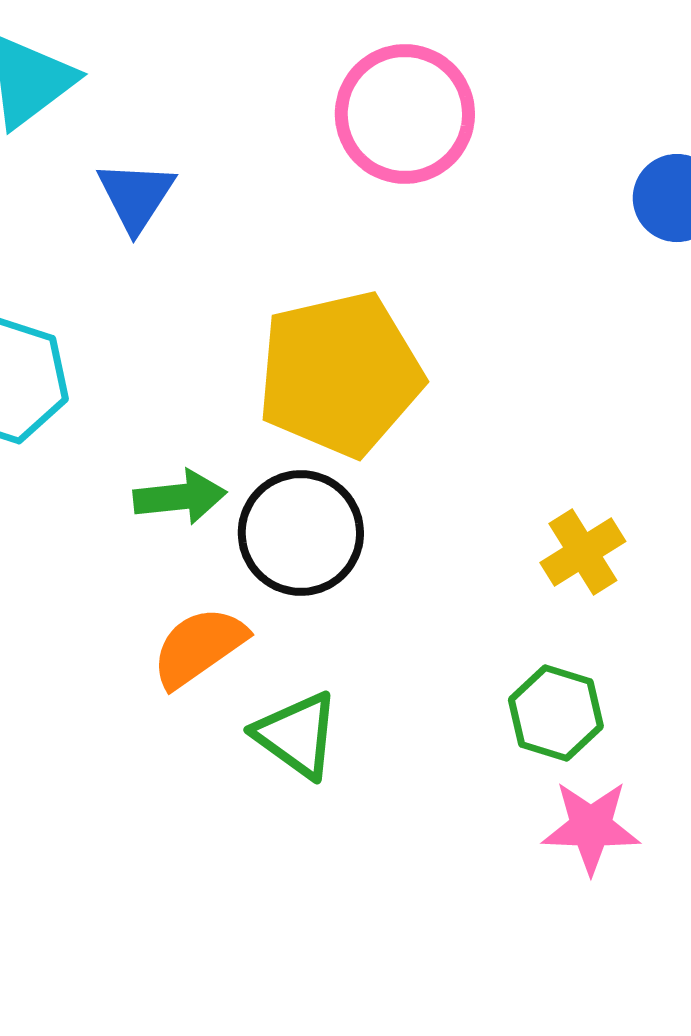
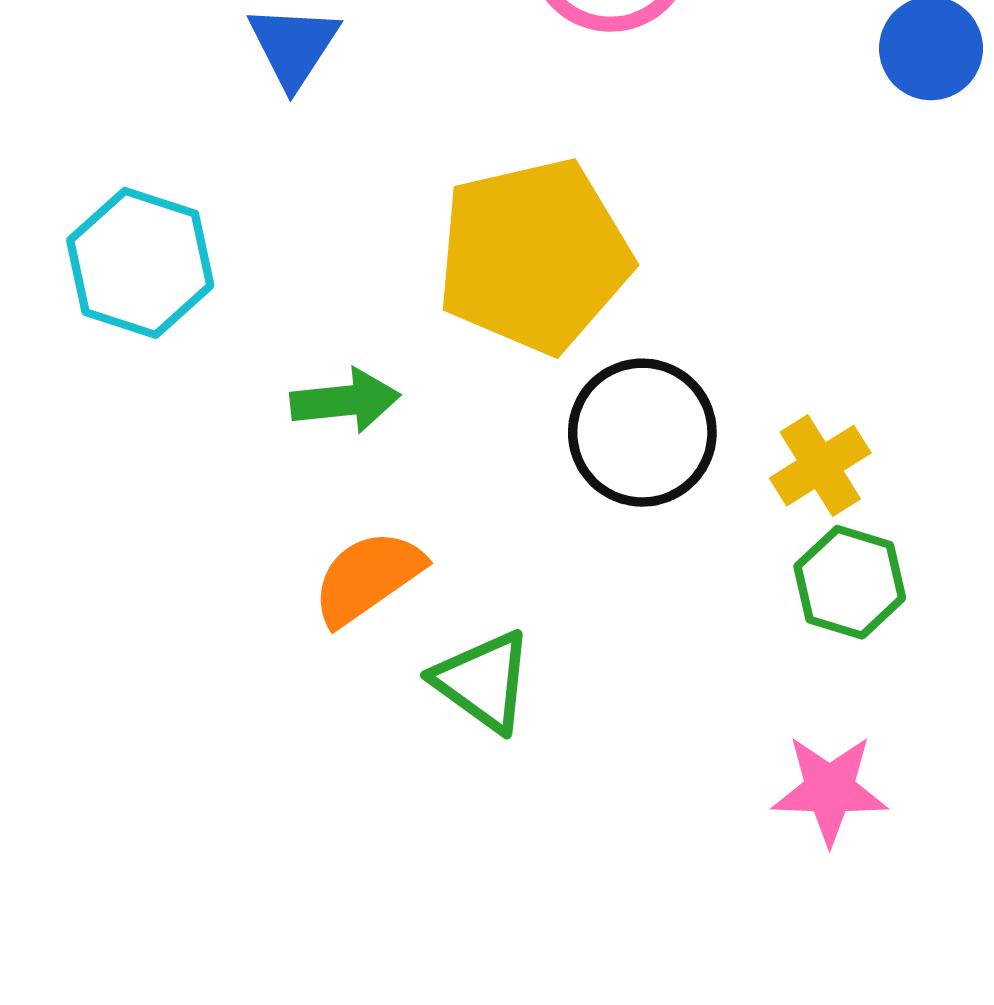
black circle: (301, 533) -> (642, 433), moved
green hexagon: (556, 713) -> (850, 582), moved

